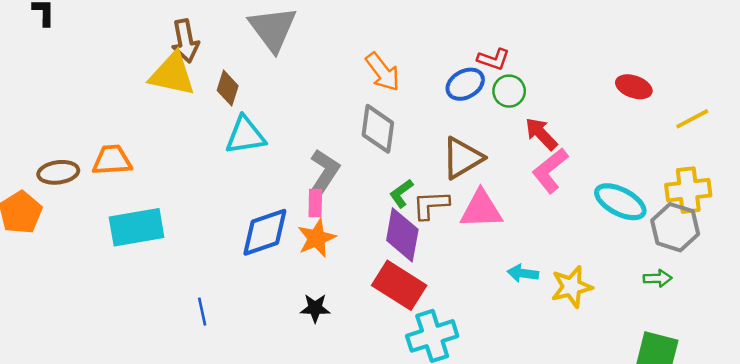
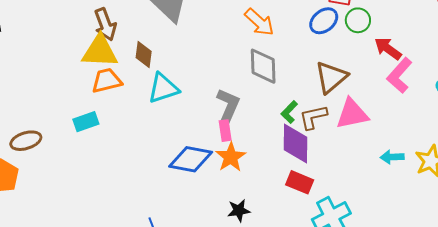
orange trapezoid: (112, 160) -> (107, 81), moved
cyan rectangle: (137, 227) -> (86, 122), moved, size x0.6
blue diamond: (265, 232) -> (191, 159), turned 39
red rectangle: (399, 285) -> (300, 182), size x0.7

